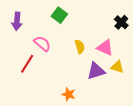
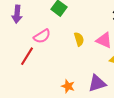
pink semicircle: (42, 44) -> (42, 36), turned 108
purple triangle: (96, 71) -> (97, 83), moved

